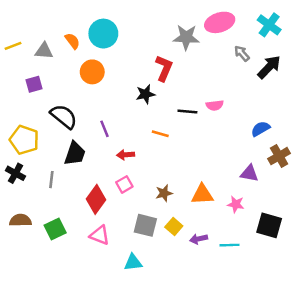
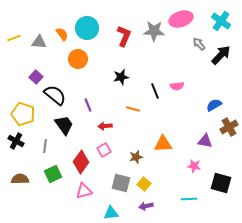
red L-shape: (164, 68) -> (124, 36), moved
purple square: (34, 84) -> (36, 77), moved, turned -32
black line: (187, 111) -> (155, 91), turned 63
black trapezoid: (75, 154) -> (64, 125), turned -55
orange triangle: (202, 194) -> (163, 144), moved
green square: (55, 229) -> (53, 174), moved
pink triangle: (100, 235) -> (84, 191), turned -36
purple arrow: (199, 239) -> (146, 206), moved

